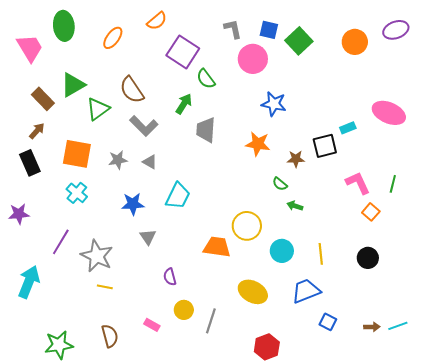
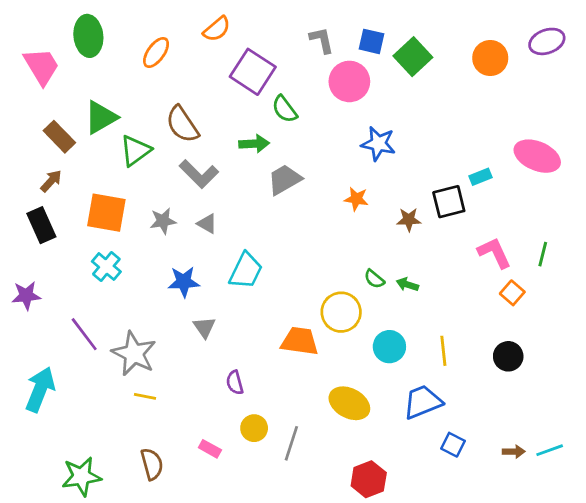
green arrow: (184, 104) -> (254, 144), turned 55
gray trapezoid: (206, 130) -> (284, 180), turned 56
orange star: (258, 144) -> (356, 199), size x0.7
green semicircle: (280, 184) -> (374, 279), moved
purple line: (61, 242) -> (84, 334), turned -68

